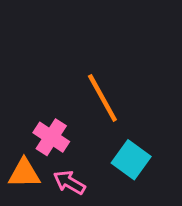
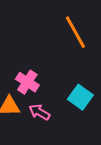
orange line: (102, 98) -> (75, 32), moved

